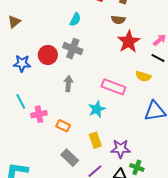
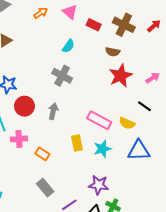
red circle: (48, 55) -> (24, 106), moved
black line: (158, 58) -> (144, 106), moved
yellow semicircle: (143, 76) -> (127, 123), moved
cyan star: (97, 109) -> (102, 149), moved
yellow rectangle: (95, 140) -> (77, 143), moved

